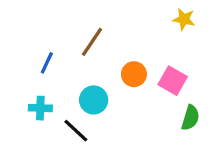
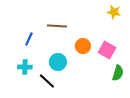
brown line: (92, 42) -> (57, 26), turned 60

